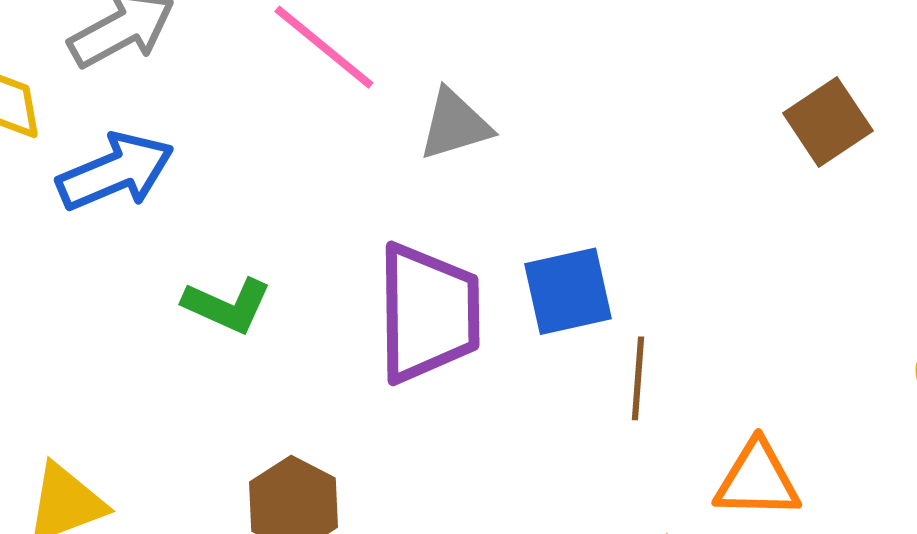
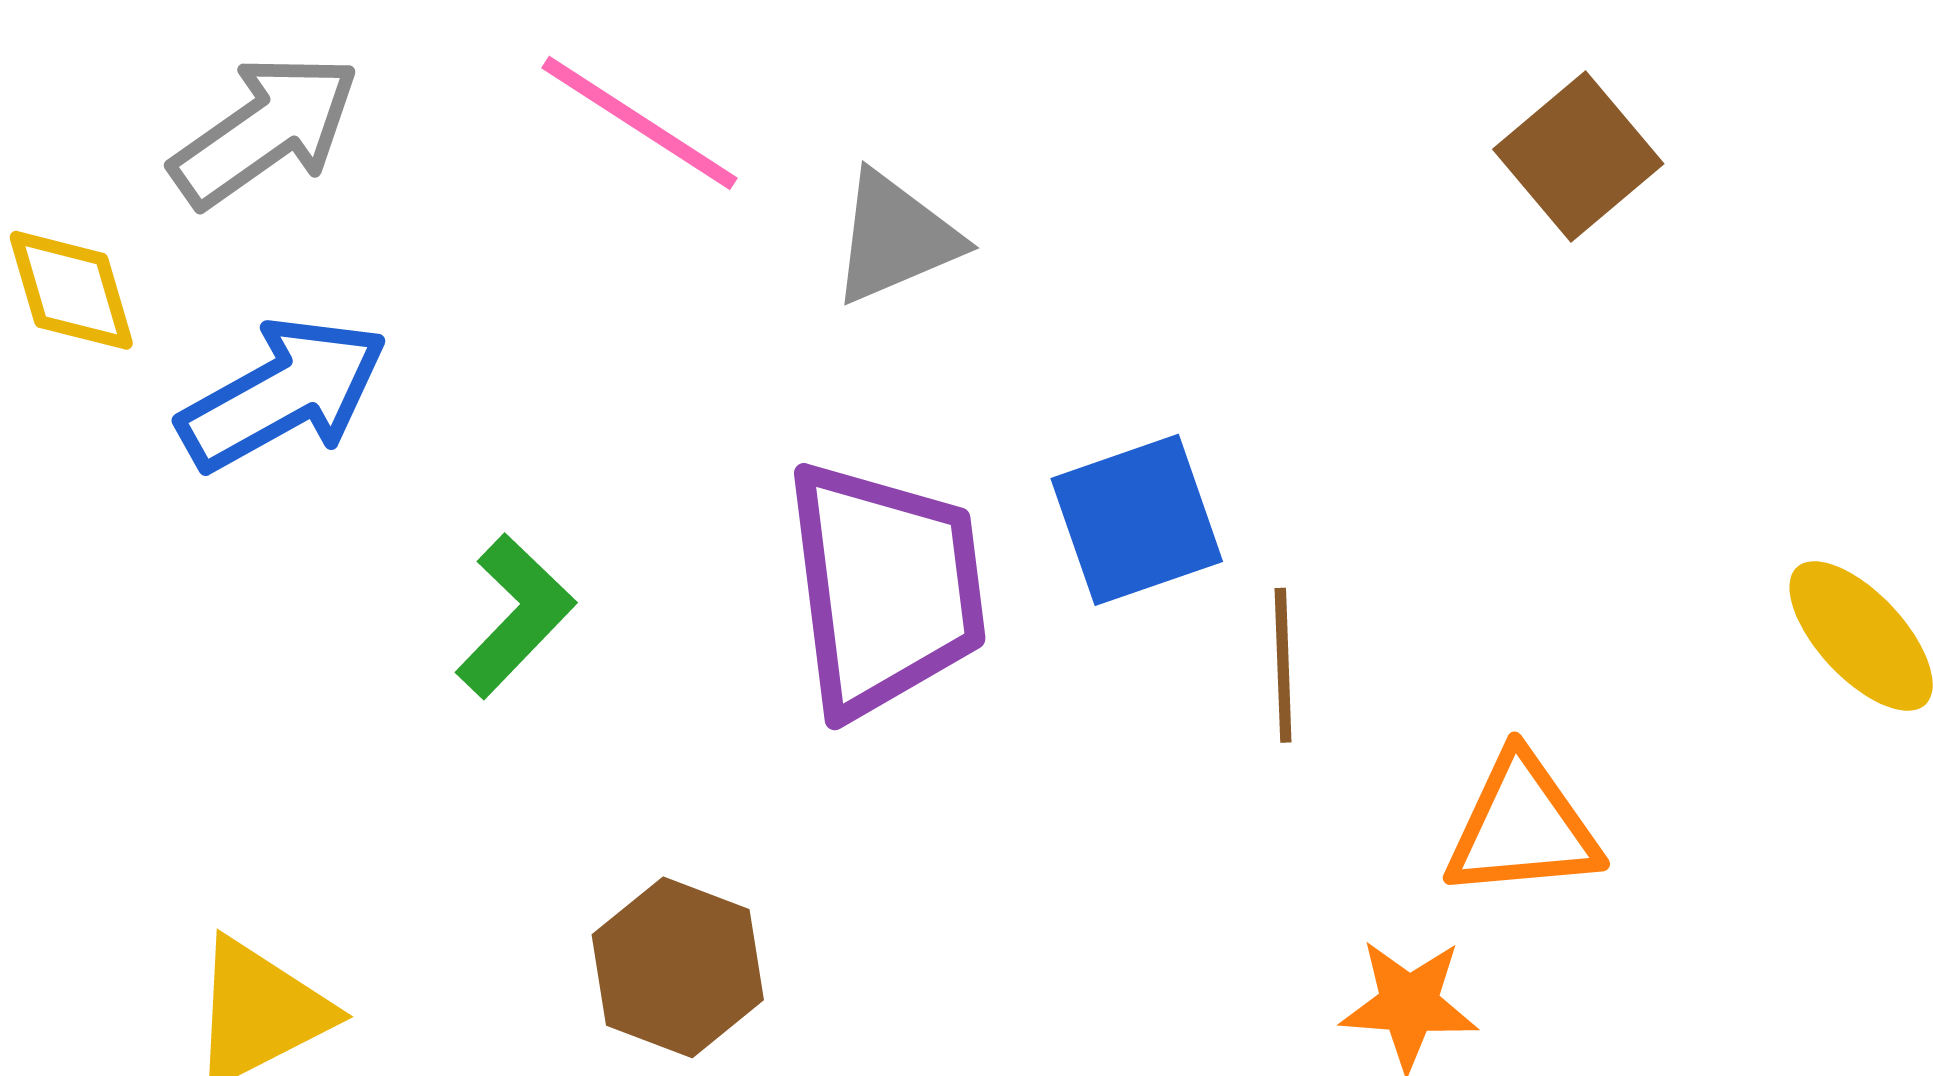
green L-shape: (227, 305) -> (515, 616), turned -64

